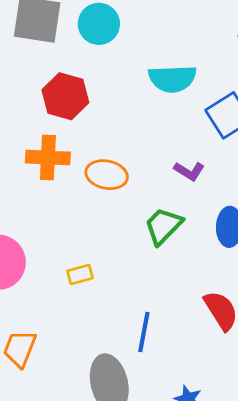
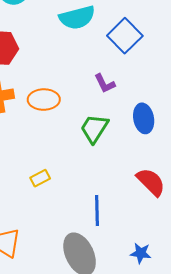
purple L-shape: (189, 171) -> (105, 83), turned 45

